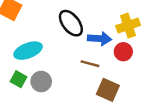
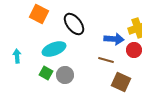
black ellipse: (71, 23) -> (74, 24), moved

